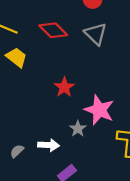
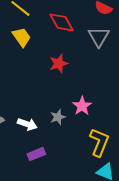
red star: (64, 87) -> (59, 64), moved
pink star: (99, 110) -> (82, 106), size x0.7

